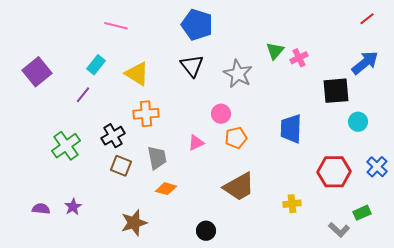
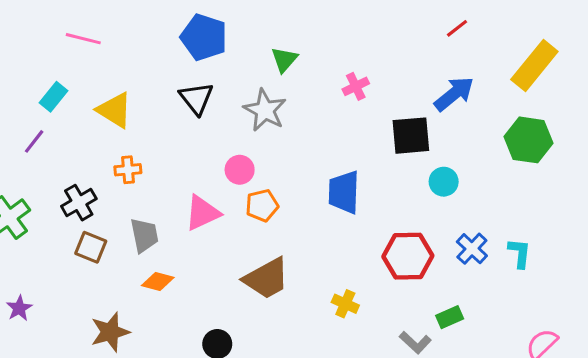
green triangle: (275, 51) -> (284, 60), moved
orange cross: (146, 114) -> (128, 170), size x0.7
pink triangle: (196, 143) -> (202, 213), size x1.5
yellow cross: (292, 204) -> (345, 304), turned 30

